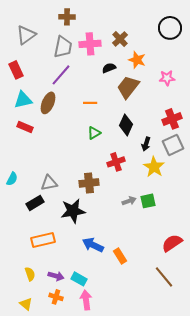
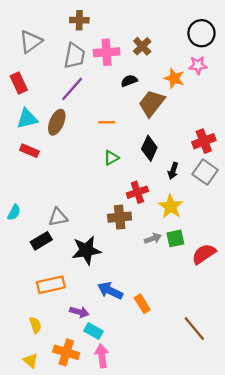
orange star: (137, 60) -> (174, 78), moved
pink star: (167, 78) -> (198, 65), moved
gray square: (173, 145) -> (205, 172), turned -30
yellow star: (154, 167) -> (171, 206), moved
brown cross: (89, 183) -> (120, 217), moved
red semicircle: (172, 243) -> (204, 254), moved
purple arrow: (56, 276) -> (79, 312), moved
orange cross: (56, 297) -> (66, 352), size x1.5

